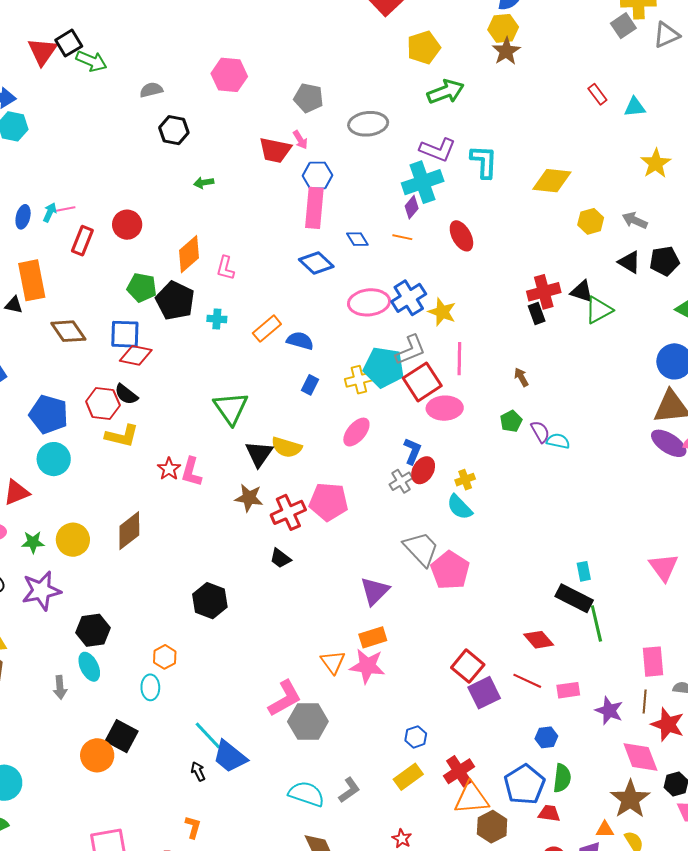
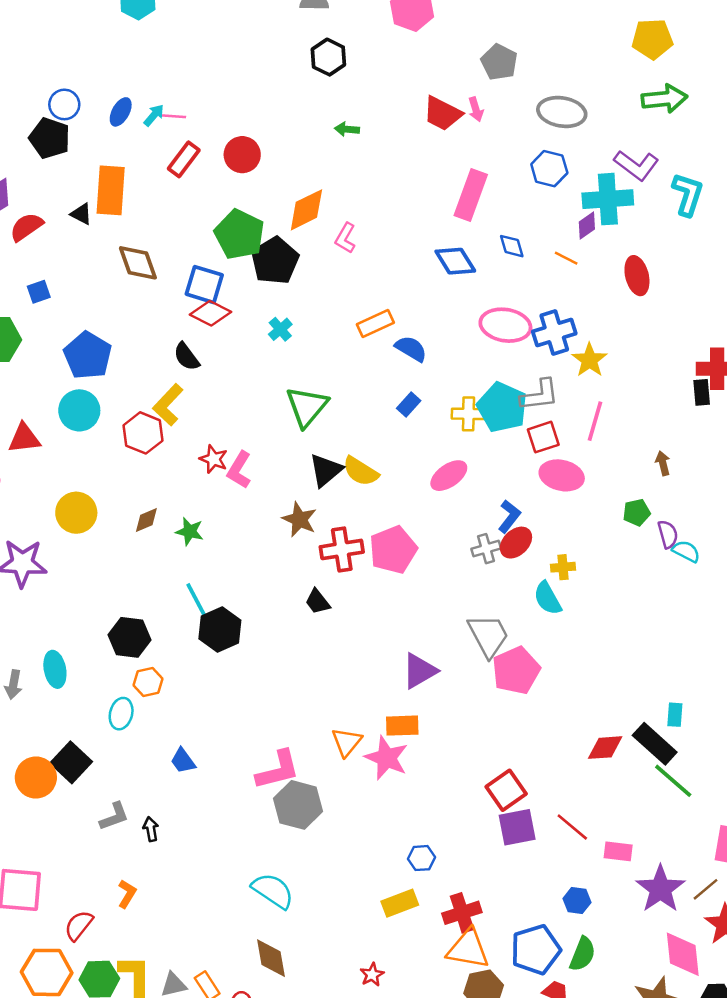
blue hexagon: (317, 175) -> (549, 169), moved
green pentagon: (142, 288) -> (239, 234), size x1.4
cyan cross: (217, 319) -> (280, 329), moved, turned 30
red square: (422, 382) -> (543, 437), size x0.7
red hexagon: (103, 403) -> (143, 433), moved
yellow L-shape: (122, 436) -> (168, 405), turned 104
red star: (169, 469) -> (214, 459), turned -30
pink pentagon: (329, 502) -> (393, 550), turned 30
brown diamond: (129, 531) -> (146, 520), size x0.6
green star: (33, 542) -> (190, 531), moved
green line: (596, 623) -> (673, 781), turned -51
black hexagon: (93, 630) -> (130, 637), moved
red diamond: (539, 640) -> (605, 748), moved, turned -68
brown line: (645, 701) -> (705, 889), turned 30
purple star: (609, 711) -> (660, 889), size x1.4
cyan line: (208, 735) -> (197, 602), moved
blue trapezoid: (230, 757) -> (183, 761), moved, size x0.6
gray L-shape: (349, 790) -> (114, 816), moved

